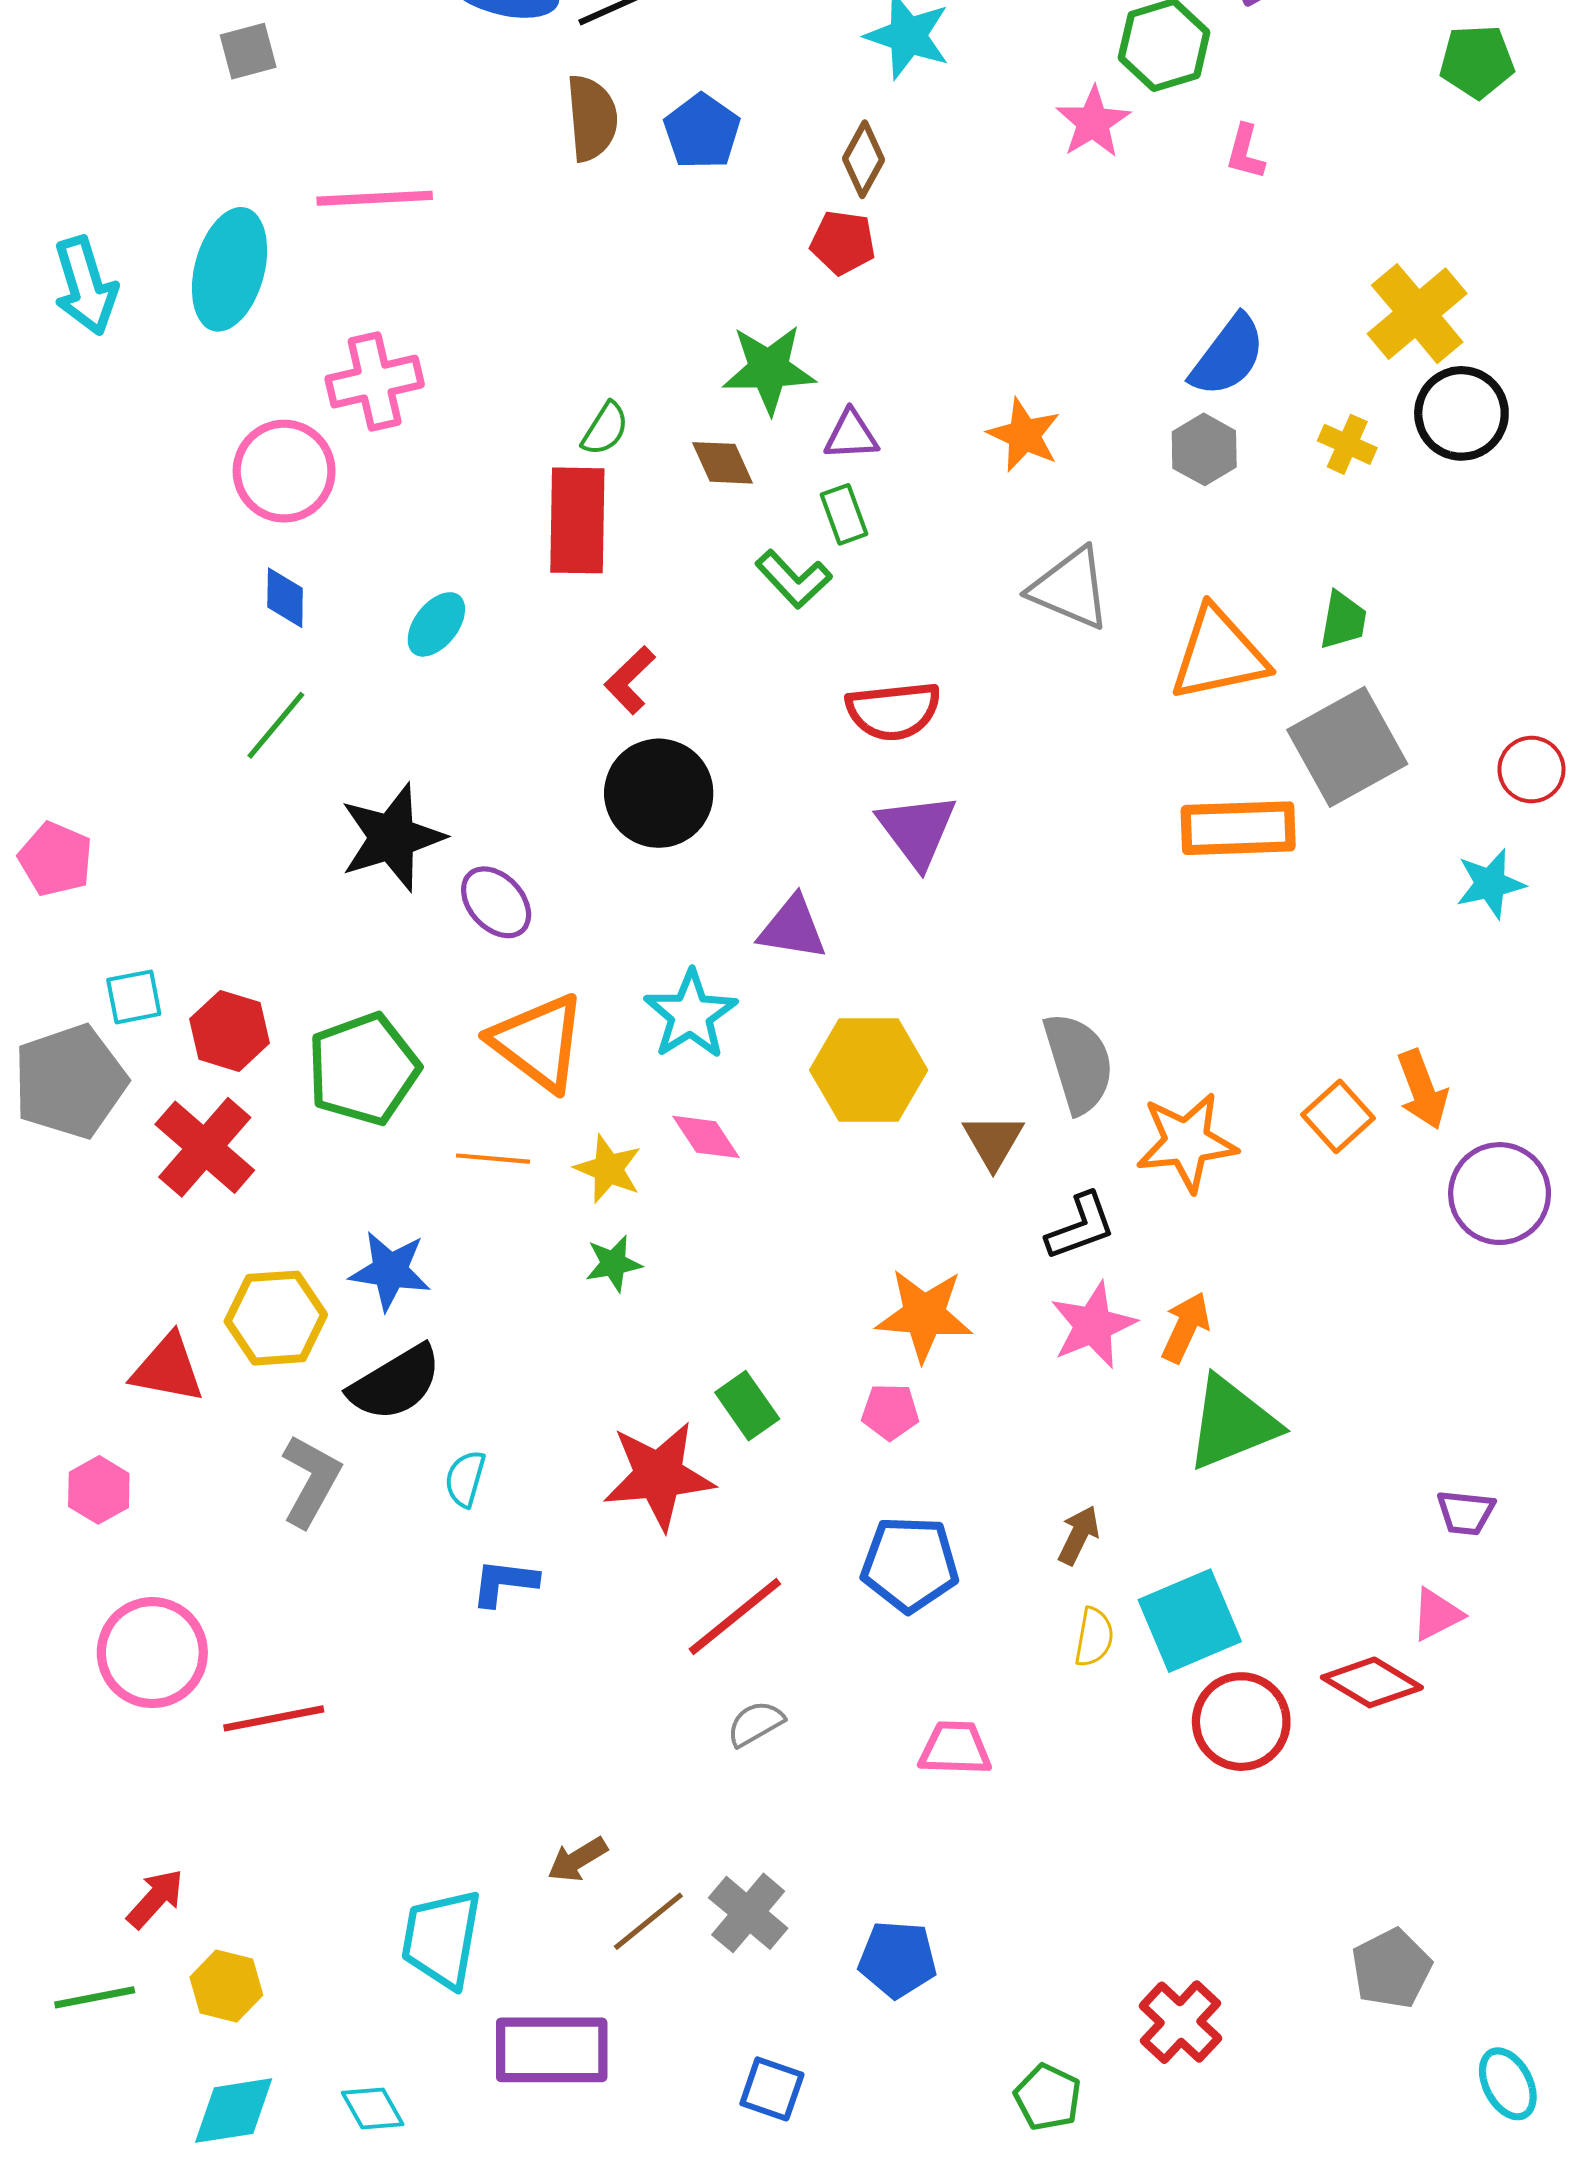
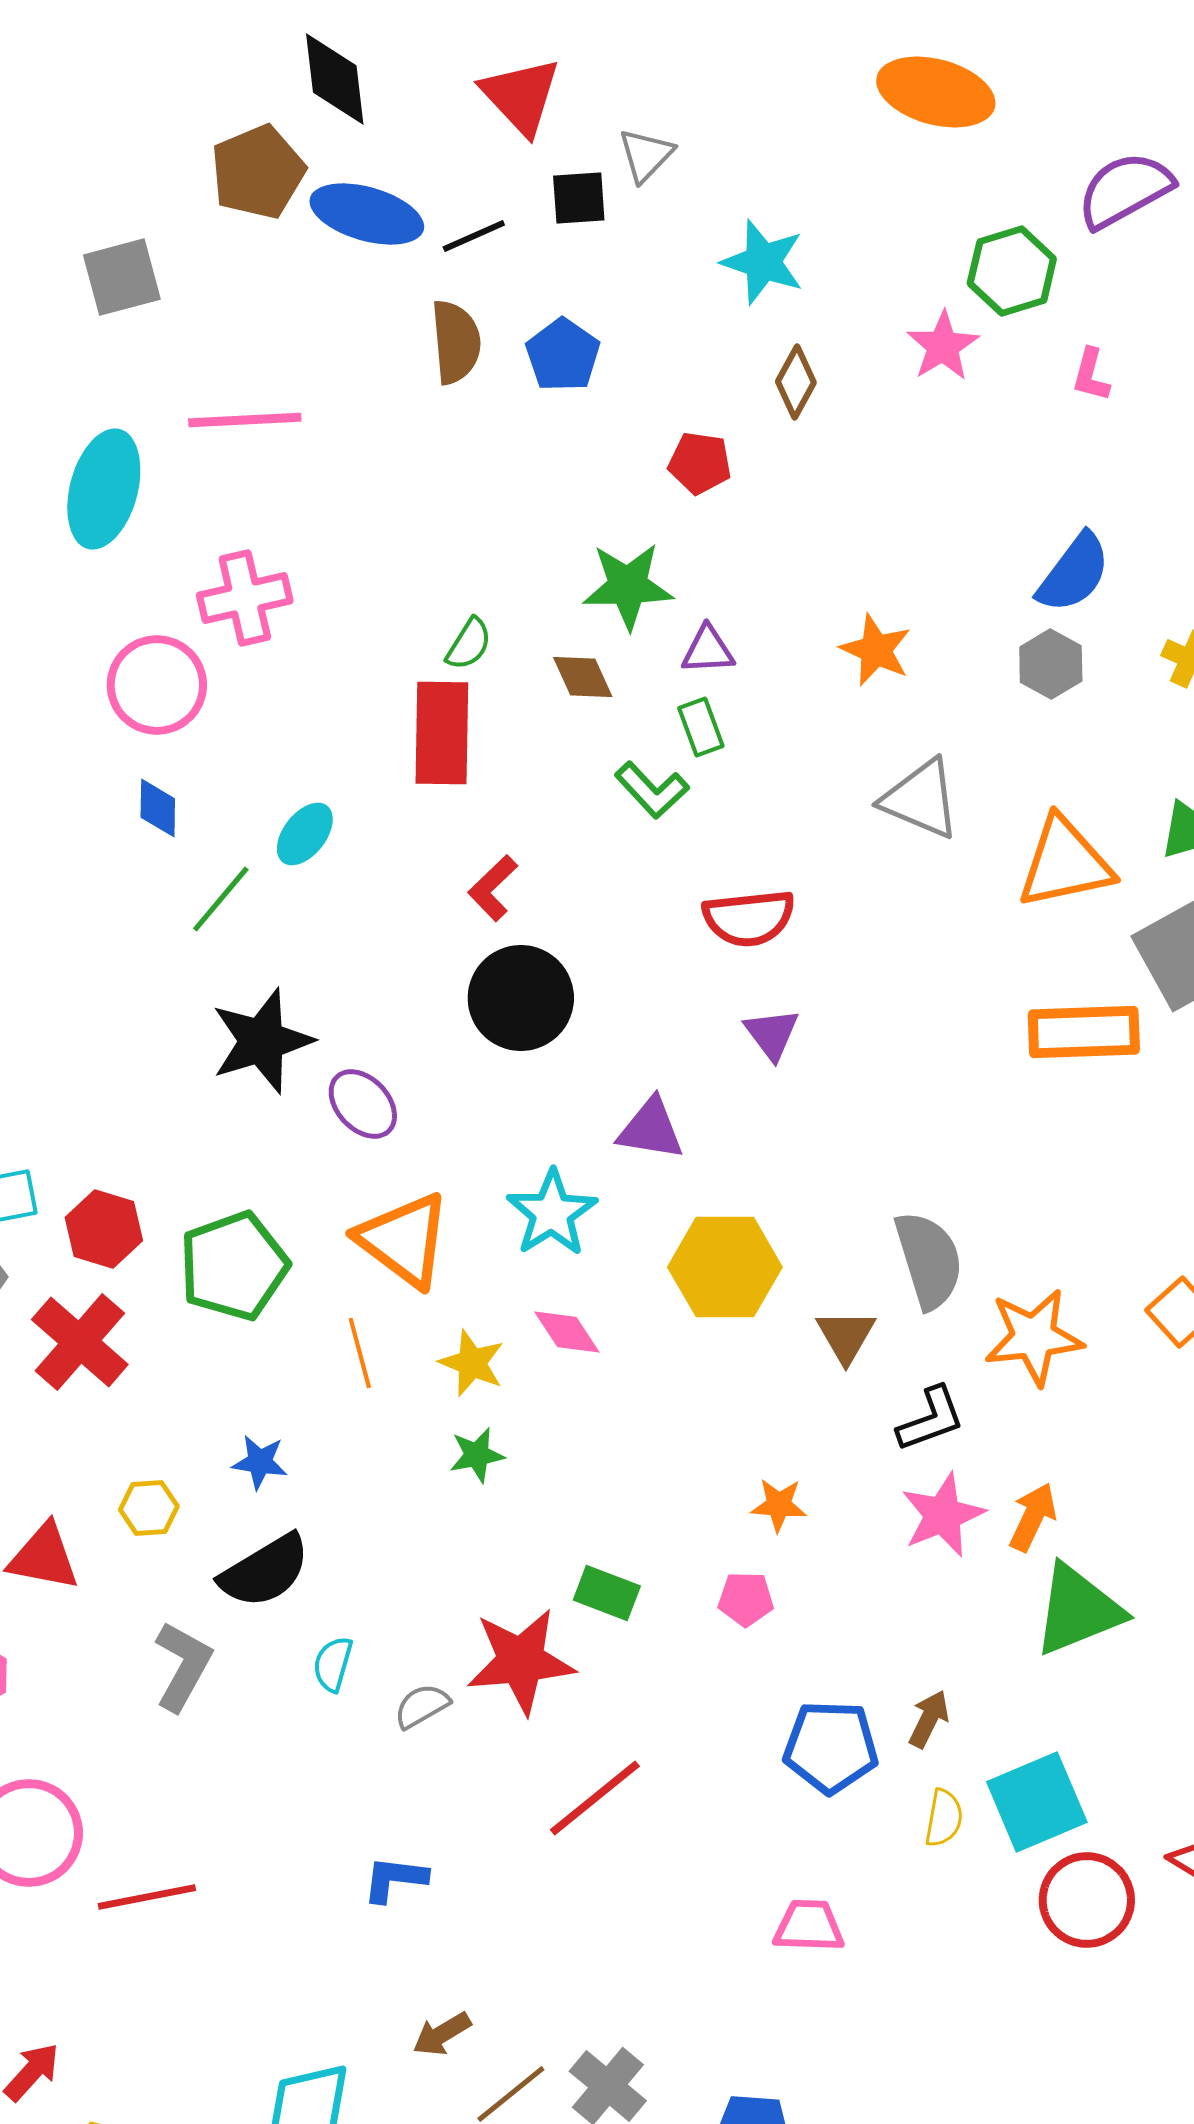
gray square: (248, 51) -> (122, 277), size x1.4
brown diamond: (864, 159) -> (796, 382), moved
green line: (276, 725) -> (221, 899), moved
purple triangle: (917, 830) -> (772, 1034), size x0.7
orange line: (493, 1159) -> (360, 1353), turned 70
blue star: (390, 1271) -> (260, 1462), size x0.7
orange star: (924, 1315) -> (779, 1505), size x0.6
yellow hexagon: (276, 1318) -> (149, 1508), size x0.6
green rectangle: (747, 1406) -> (607, 1593), turned -34
blue pentagon: (910, 1564) -> (831, 1747), moved
blue L-shape: (504, 1583) -> (395, 1879), moved
gray semicircle: (755, 1724) -> (422, 1706), moved

